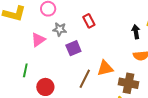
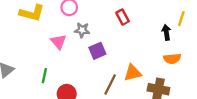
red rectangle: (89, 21) -> (123, 17), moved
pink triangle: (38, 40) -> (58, 42), turned -35

